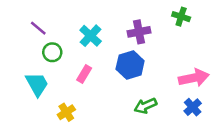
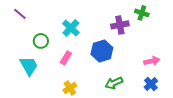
purple line: (38, 28) -> (20, 14), moved
purple cross: (139, 32) -> (120, 25), moved
pink arrow: (194, 78) -> (152, 61), size x0.7
yellow cross: (66, 112) -> (70, 88), moved

